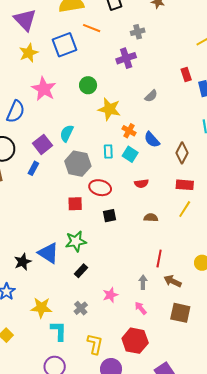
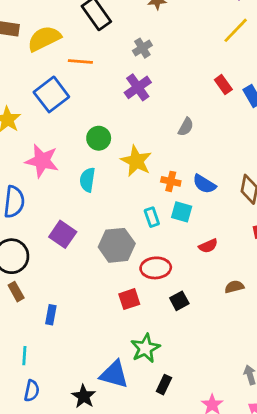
yellow star: (109, 109) -> (136, 161), turned 30
cyan semicircle: (67, 133) -> (87, 180), moved
blue rectangle: (33, 168) -> (51, 315), moved

